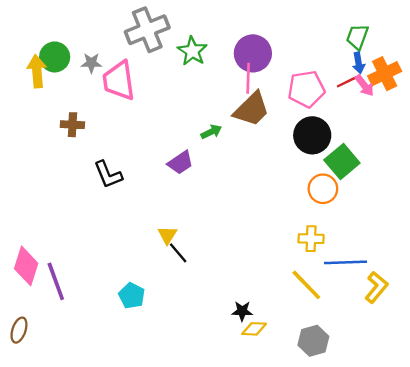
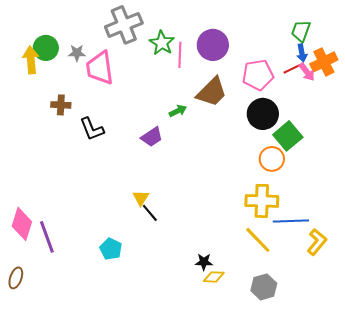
pink line: (248, 78) -> (180, 55), moved
black L-shape: (108, 175) -> (92, 129), moved
yellow cross: (311, 239) -> (262, 201), size x1.5

